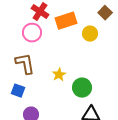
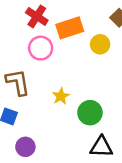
pink circle: (32, 33) -> (41, 48), moved

